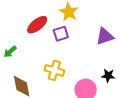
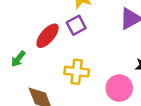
red ellipse: (37, 25) -> (48, 36), moved

